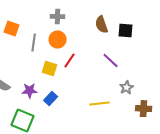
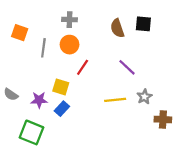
black square: (126, 31) -> (143, 24), moved
yellow square: (50, 69) -> (61, 87), moved
yellow line: (100, 104) -> (115, 100), moved

